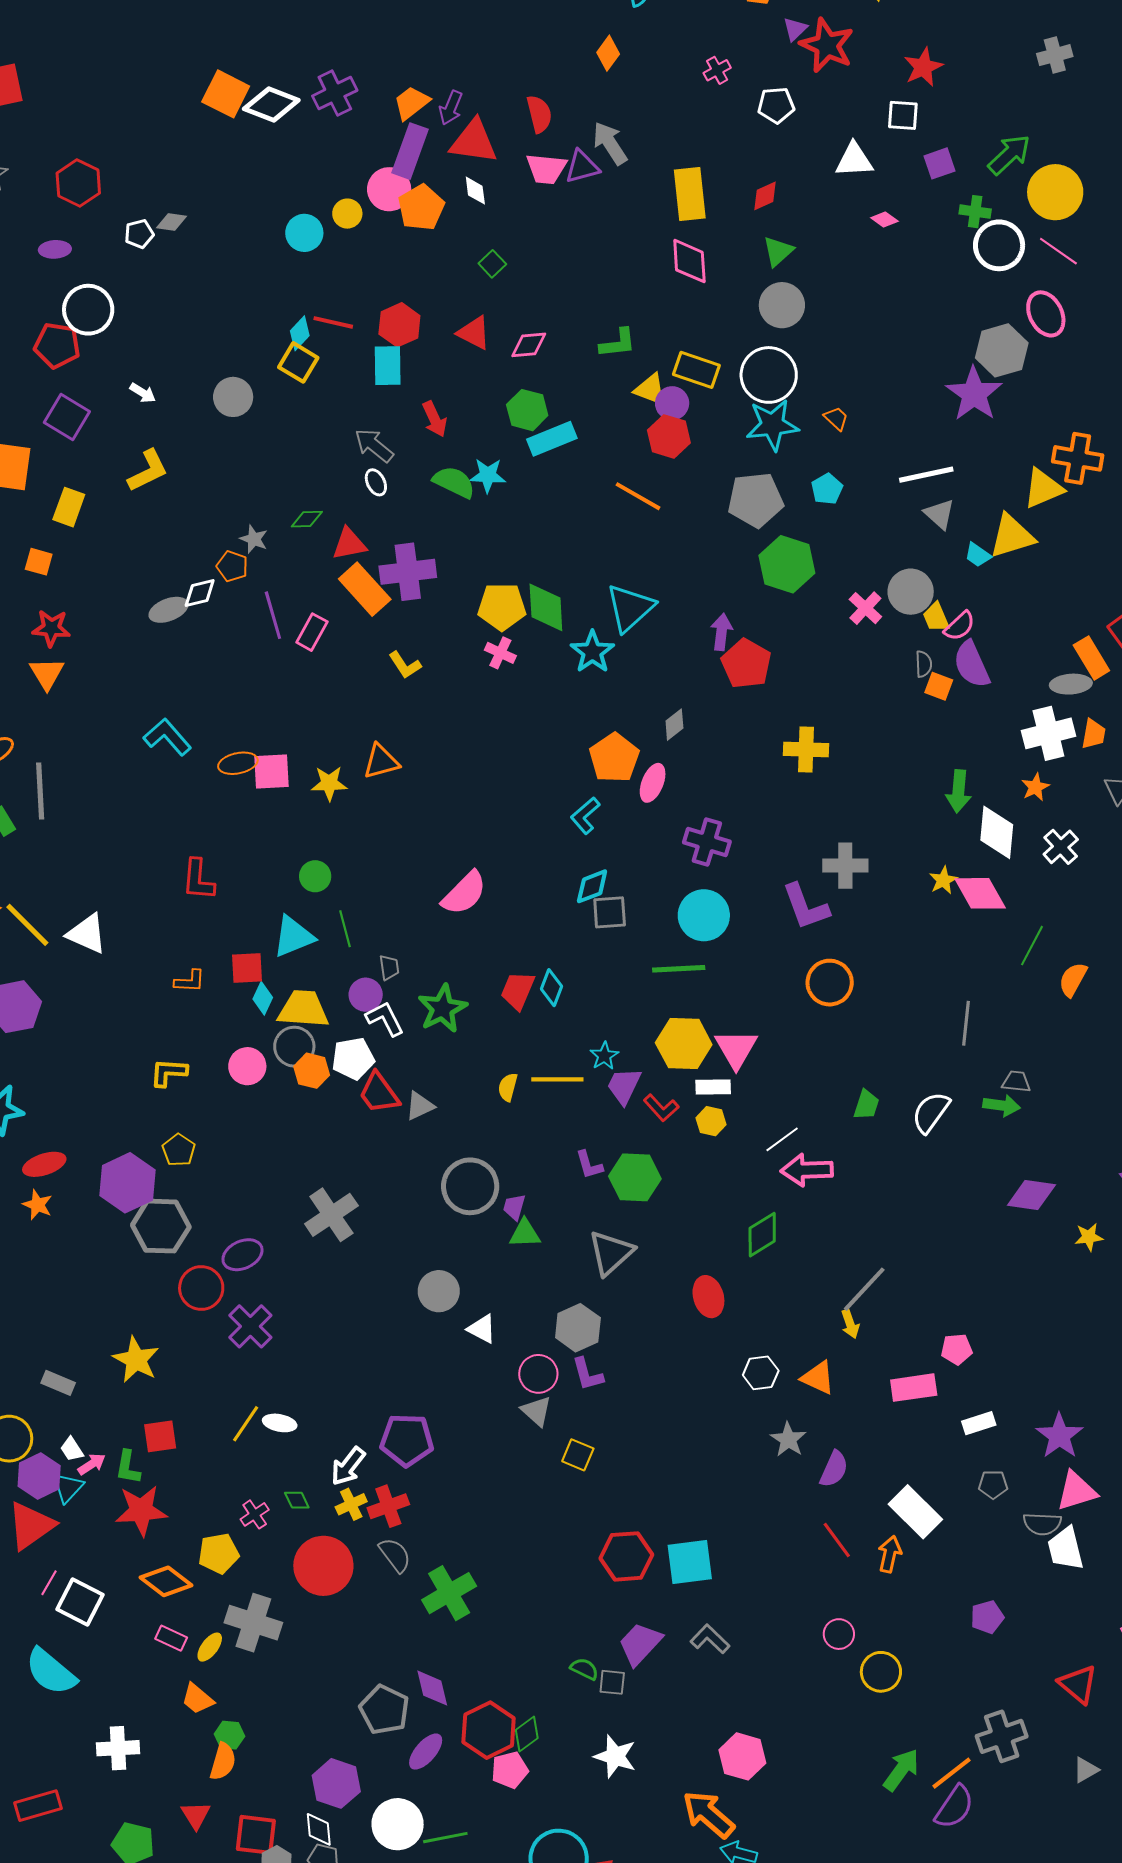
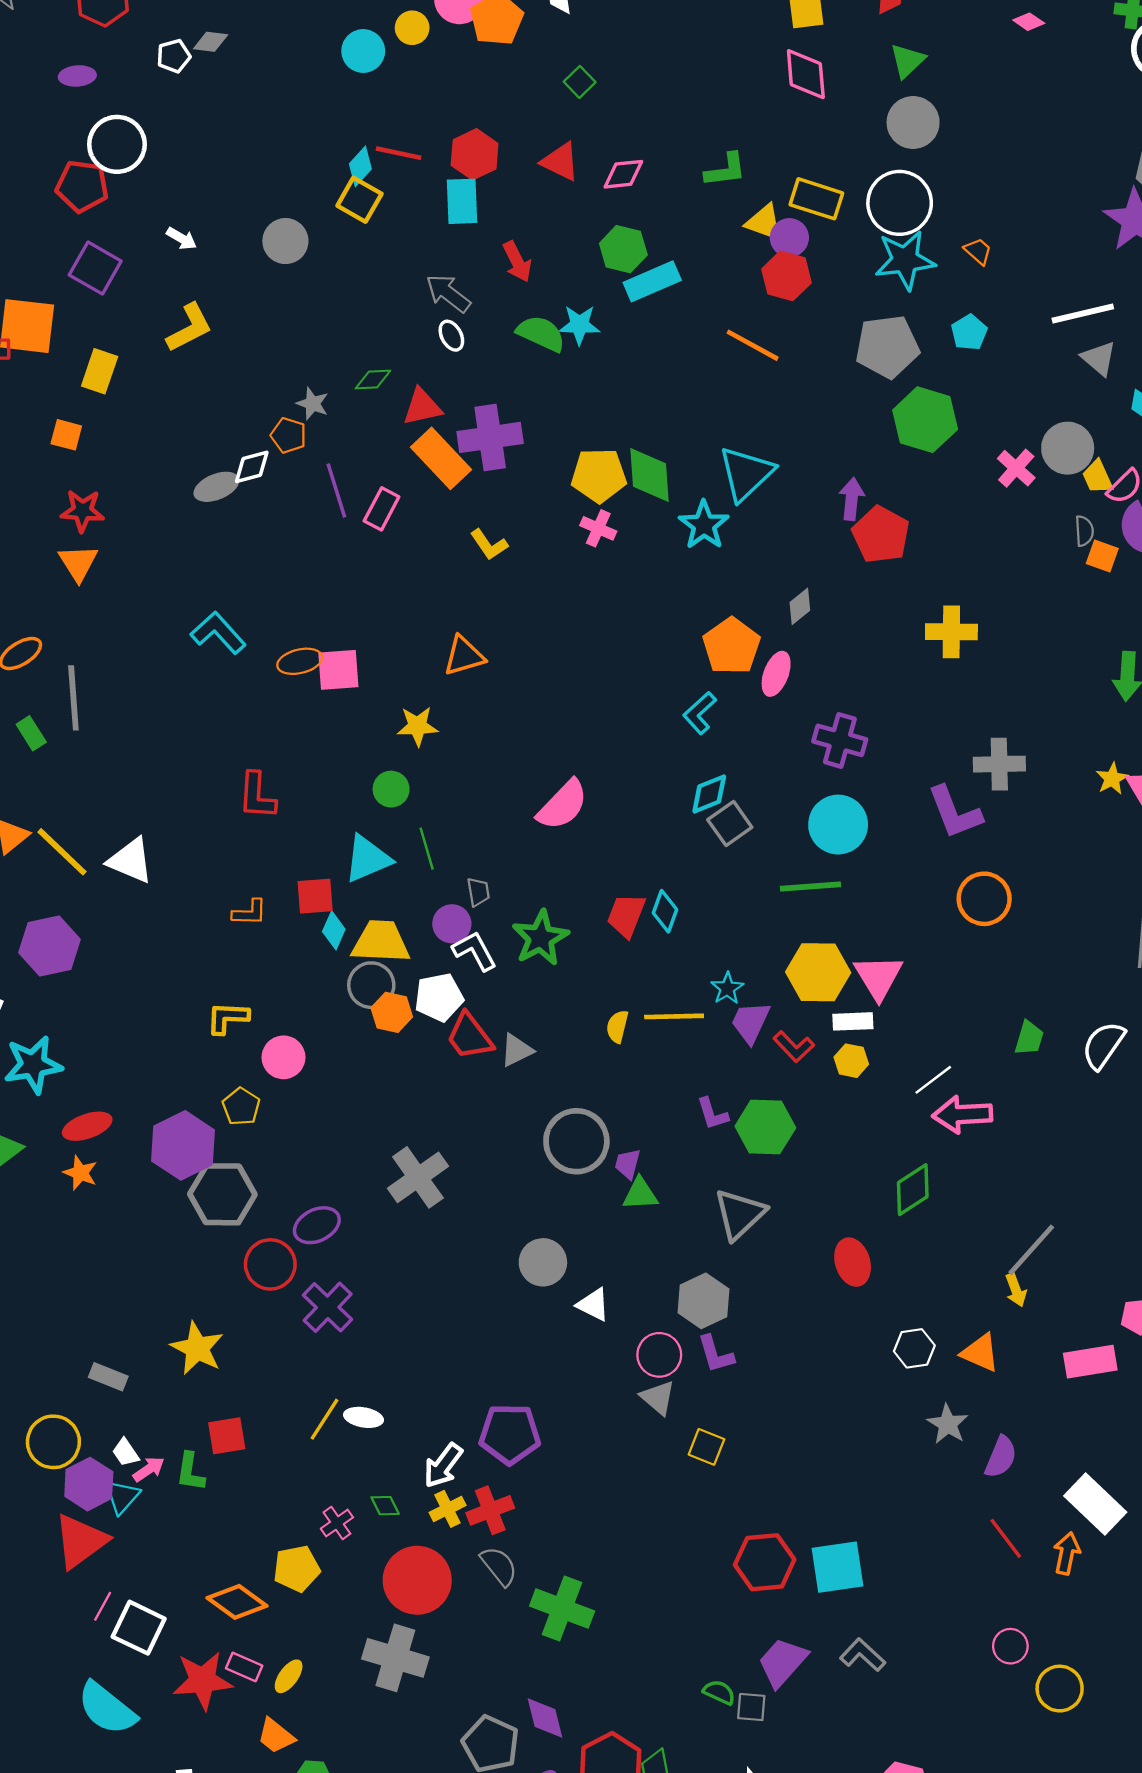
yellow star: (329, 783) -> (417, 726), moved
gray square: (610, 912) -> (730, 823), turned -30
pink circle: (247, 1066) -> (283, 1057), moved
red star: (141, 1511) -> (203, 1680), moved
green cross: (449, 1593) -> (562, 1609), turned -38
gray cross: (253, 1623) -> (395, 1658), moved

